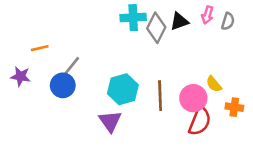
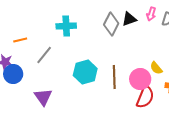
cyan cross: (133, 18) -> (66, 26), moved
blue circle: (63, 85) -> (13, 74), moved
purple triangle: (110, 121) -> (43, 97), moved

